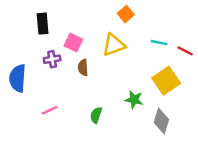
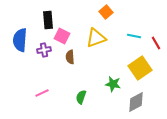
black rectangle: (43, 24) -> (48, 20), moved
red line: (185, 51) -> (156, 43), turned 32
blue semicircle: (18, 78) -> (20, 40), moved
gray diamond: (161, 121) -> (136, 102), turned 45

